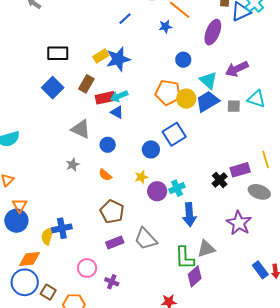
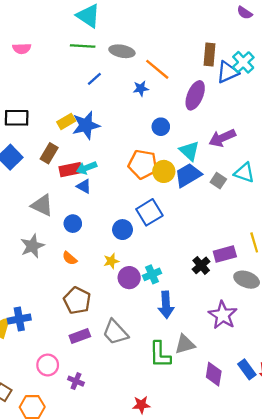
gray square: (234, 106) -> (218, 181), turned 32
gray star: (73, 165) -> (32, 246), size x1.5
purple diamond: (195, 276) -> (214, 374), moved, turned -40

